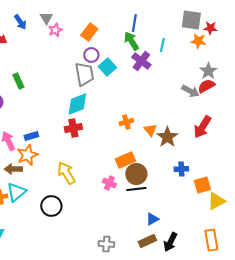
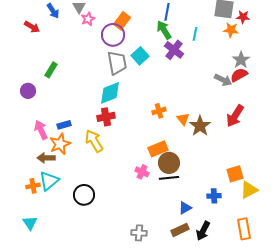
purple circle: (91, 55) -> (113, 35), moved, size x1.5
green rectangle: (18, 81) -> (51, 70), turned 56
blue cross: (181, 169) -> (214, 196), moved
yellow arrow: (66, 173) -> (94, 141), moved

